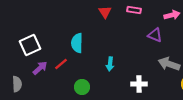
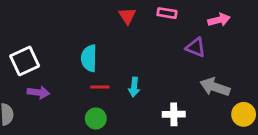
red line: (61, 64) -> (100, 87), moved, turned 40
purple arrow: (40, 68) -> (38, 92), turned 49

